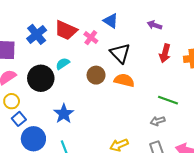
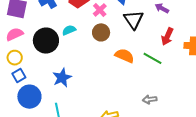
black triangle: (120, 53) -> (134, 20), moved
brown circle: (96, 75) -> (101, 32), moved
green line: (168, 100) -> (152, 58), moved

